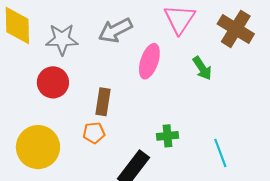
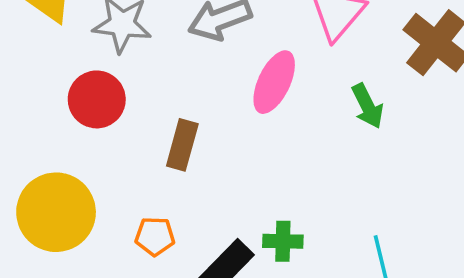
orange pentagon: (94, 133) -> (155, 236), moved
green cross: (167, 136) -> (283, 241), moved

